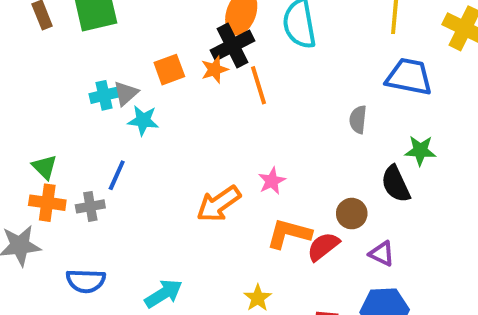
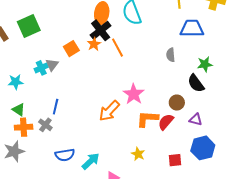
cyan star: (143, 120) -> (16, 82), moved
pink star: (272, 181) -> (134, 94), size x1.5
gray cross: (90, 206) -> (45, 125), turned -32
blue semicircle: (86, 281) -> (65, 155), moved

